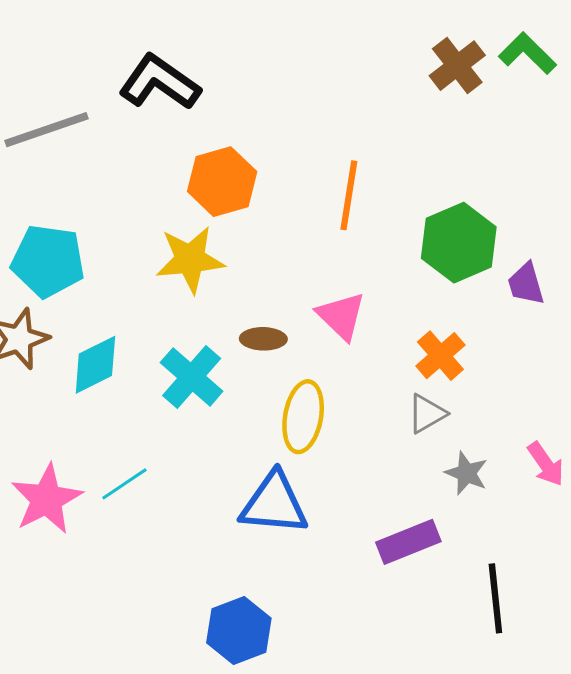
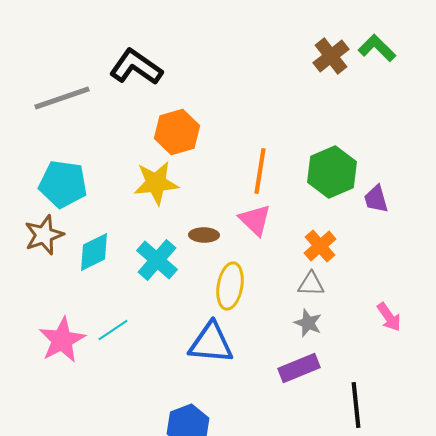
orange line: (349, 195) -> (260, 171), moved
gray triangle: (427, 414) -> (311, 284), turned 32
gray star: (466, 473) -> (308, 323), moved

